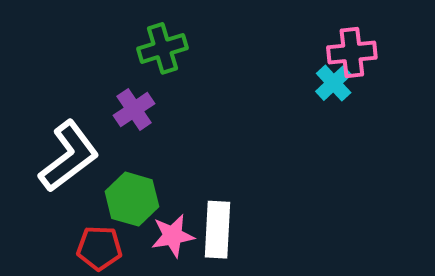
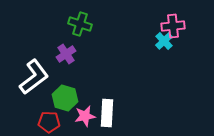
green cross: (163, 48) -> (80, 24), turned 35

